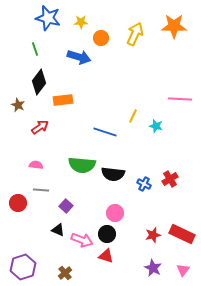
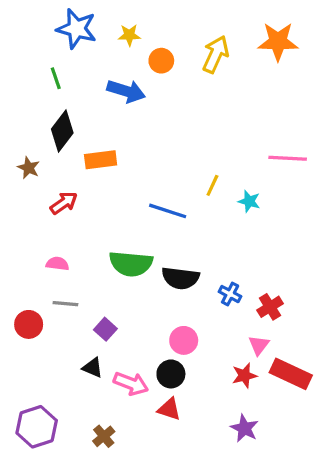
red cross: (170, 179) -> (270, 307), moved
pink triangle: (183, 270) -> (259, 345), moved

